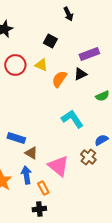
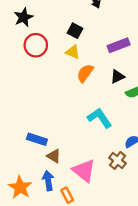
red circle: (15, 65) -> (36, 45), moved
yellow triangle: (41, 65) -> (73, 52), moved
black triangle: (80, 74) -> (118, 77), moved

